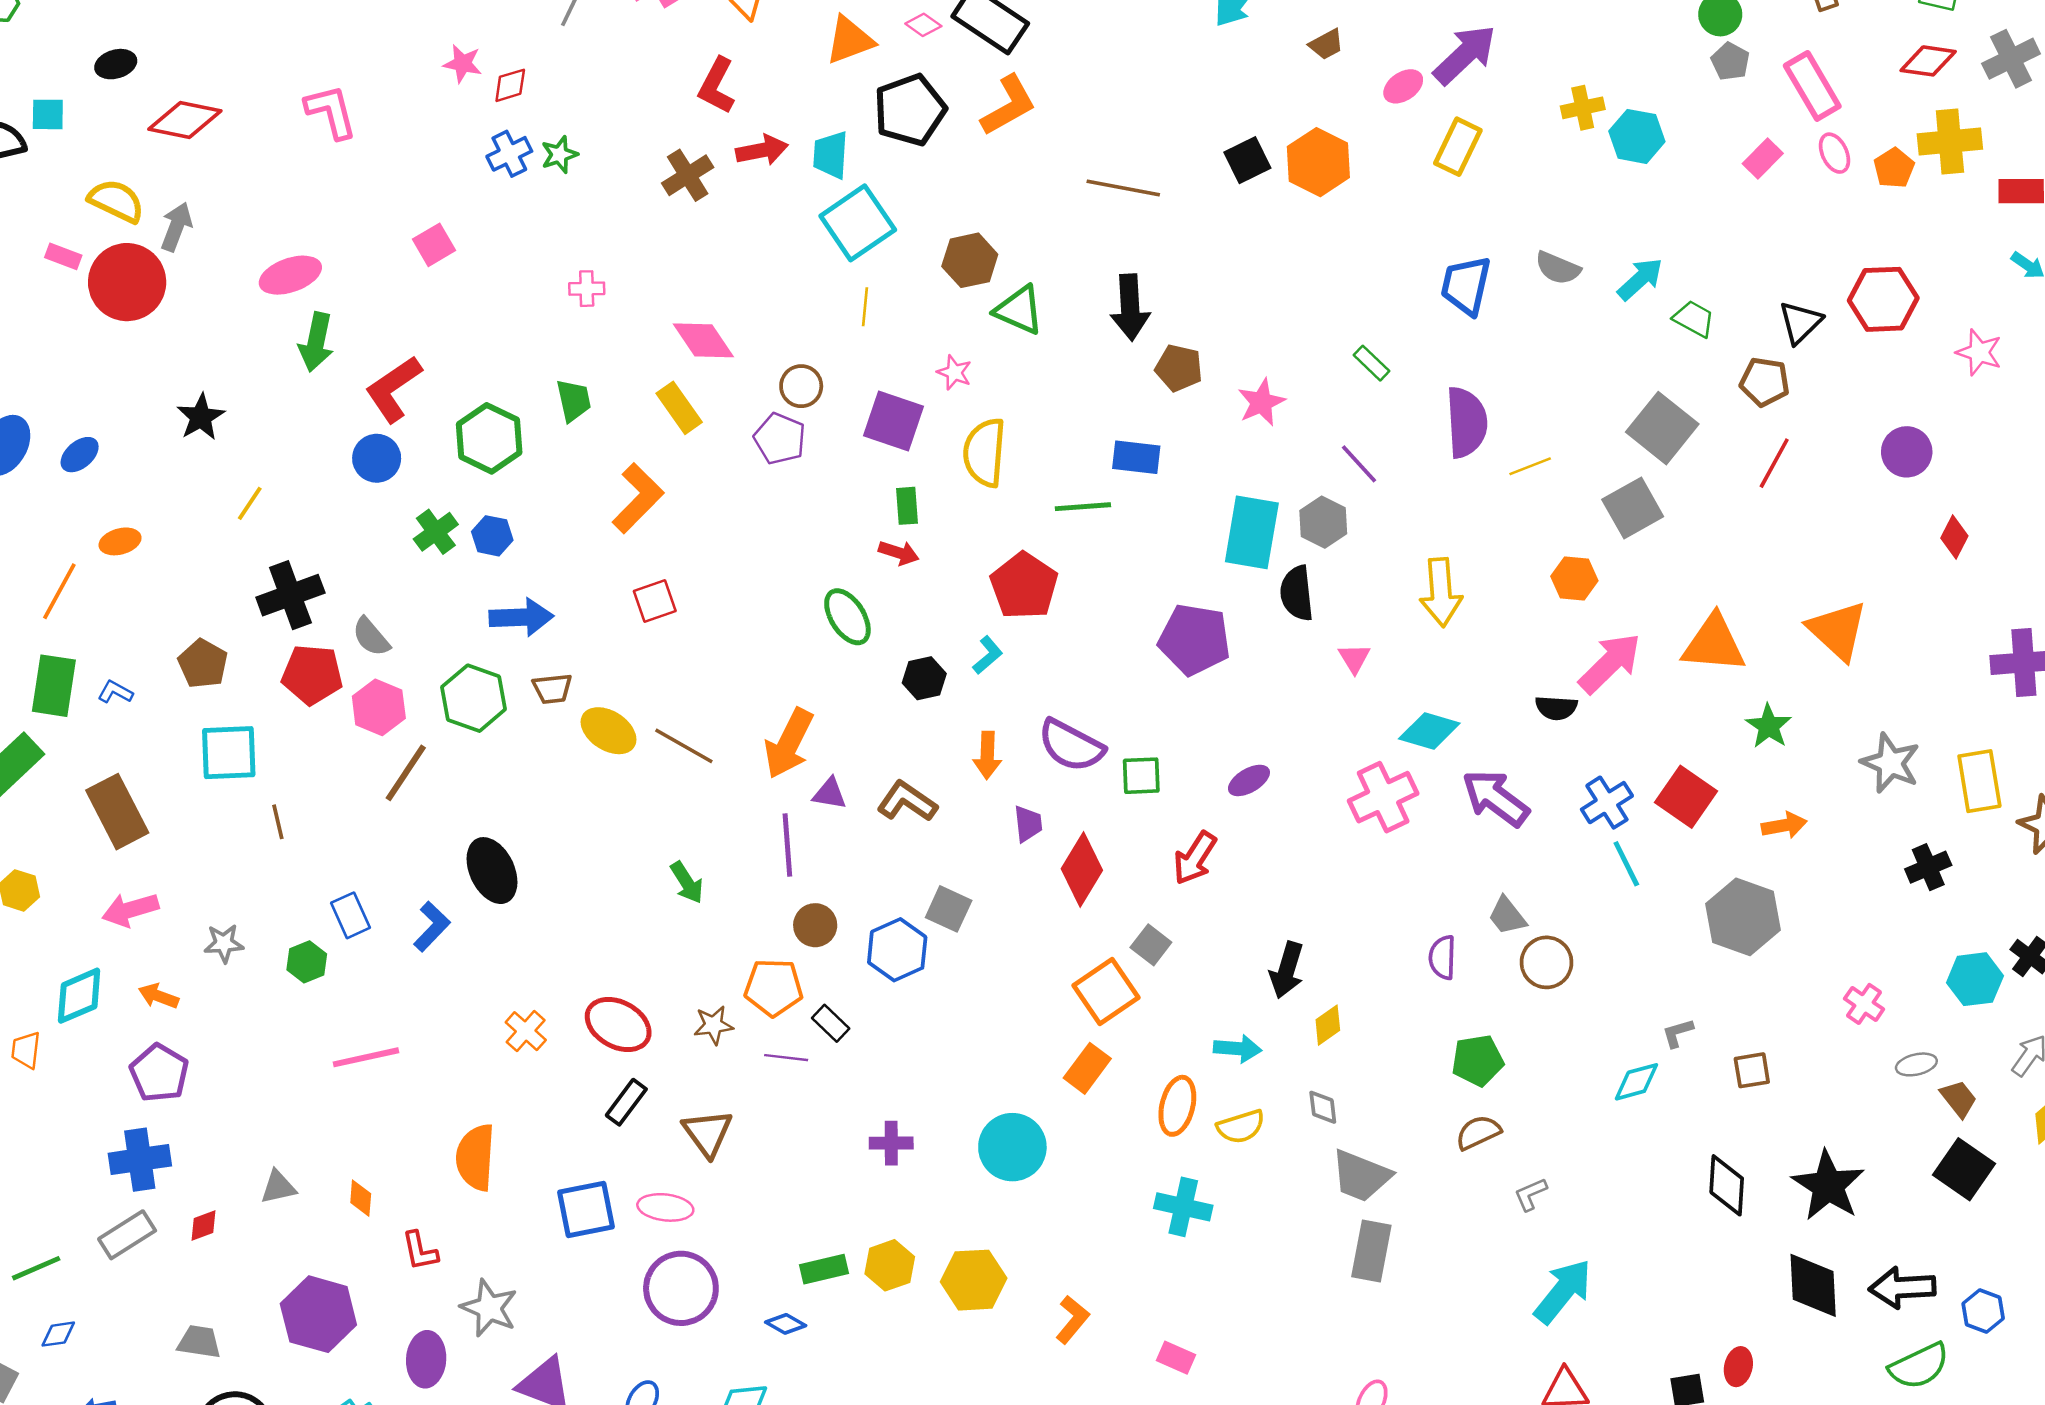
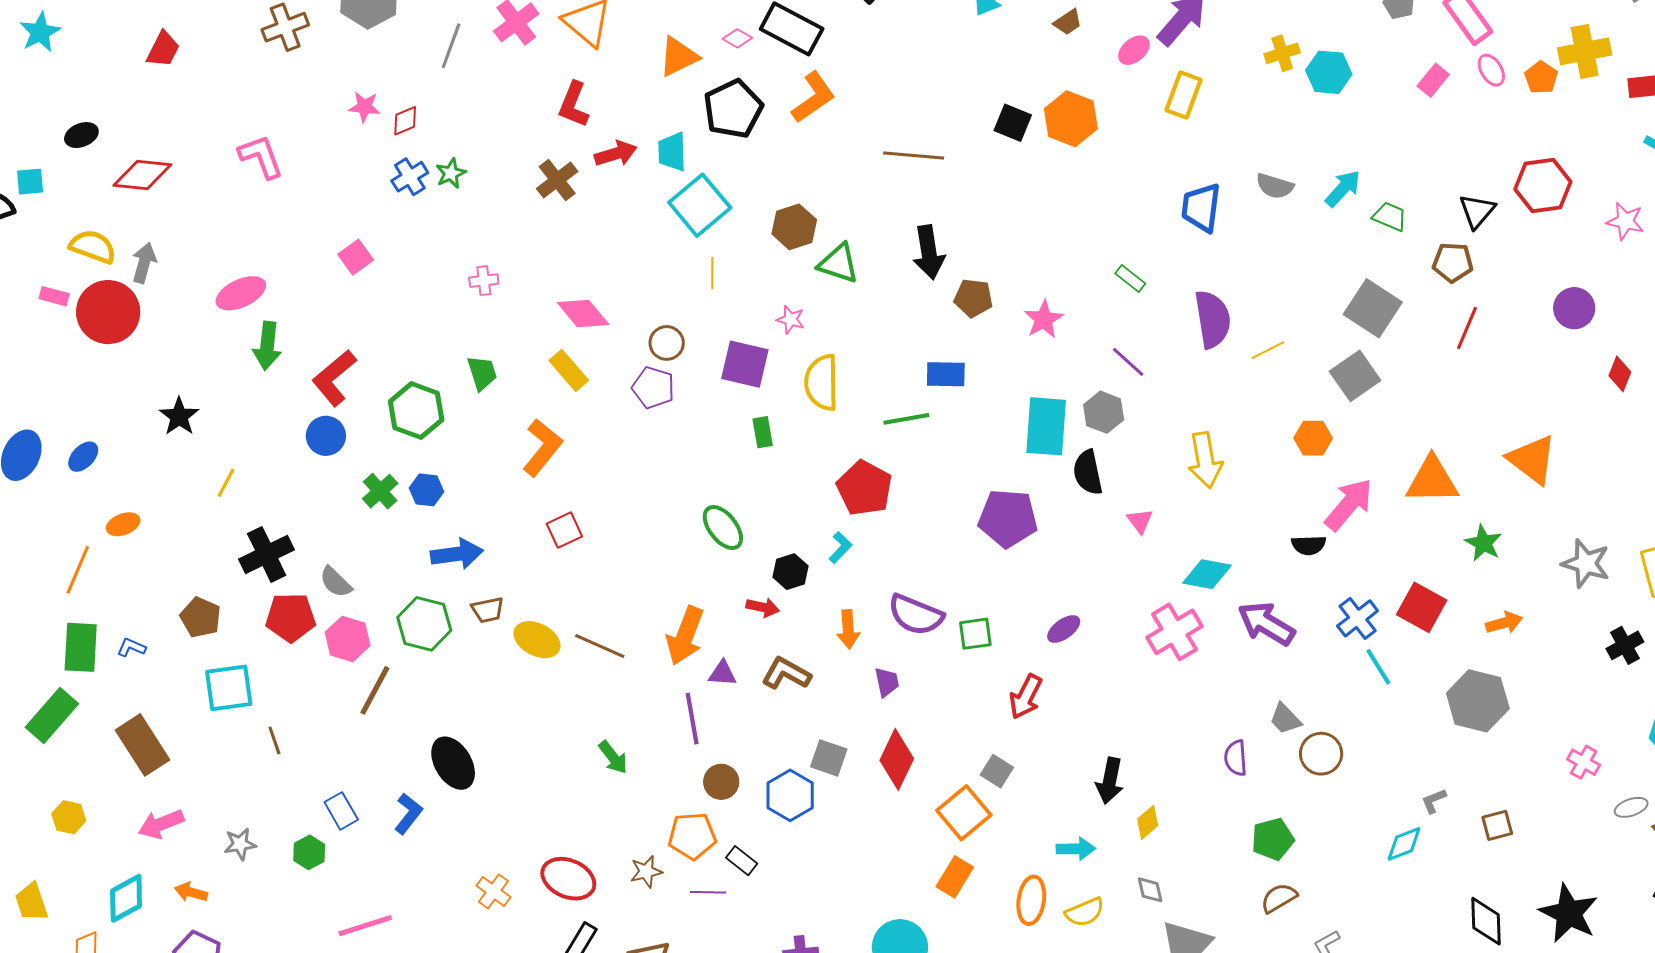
black square: (1247, 160) -> (1013, 123), turned -36
red arrow: (899, 553) -> (763, 607), moved
red diamond: (1082, 870) -> (897, 759), moved

